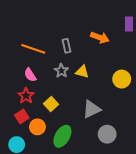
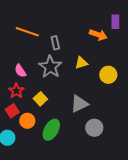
orange arrow: (100, 37) -> (98, 35), moved
orange line: (33, 49) -> (27, 32), moved
gray star: (61, 71) -> (50, 67), size x1.6
yellow triangle: (82, 72) -> (81, 63), moved, turned -32

